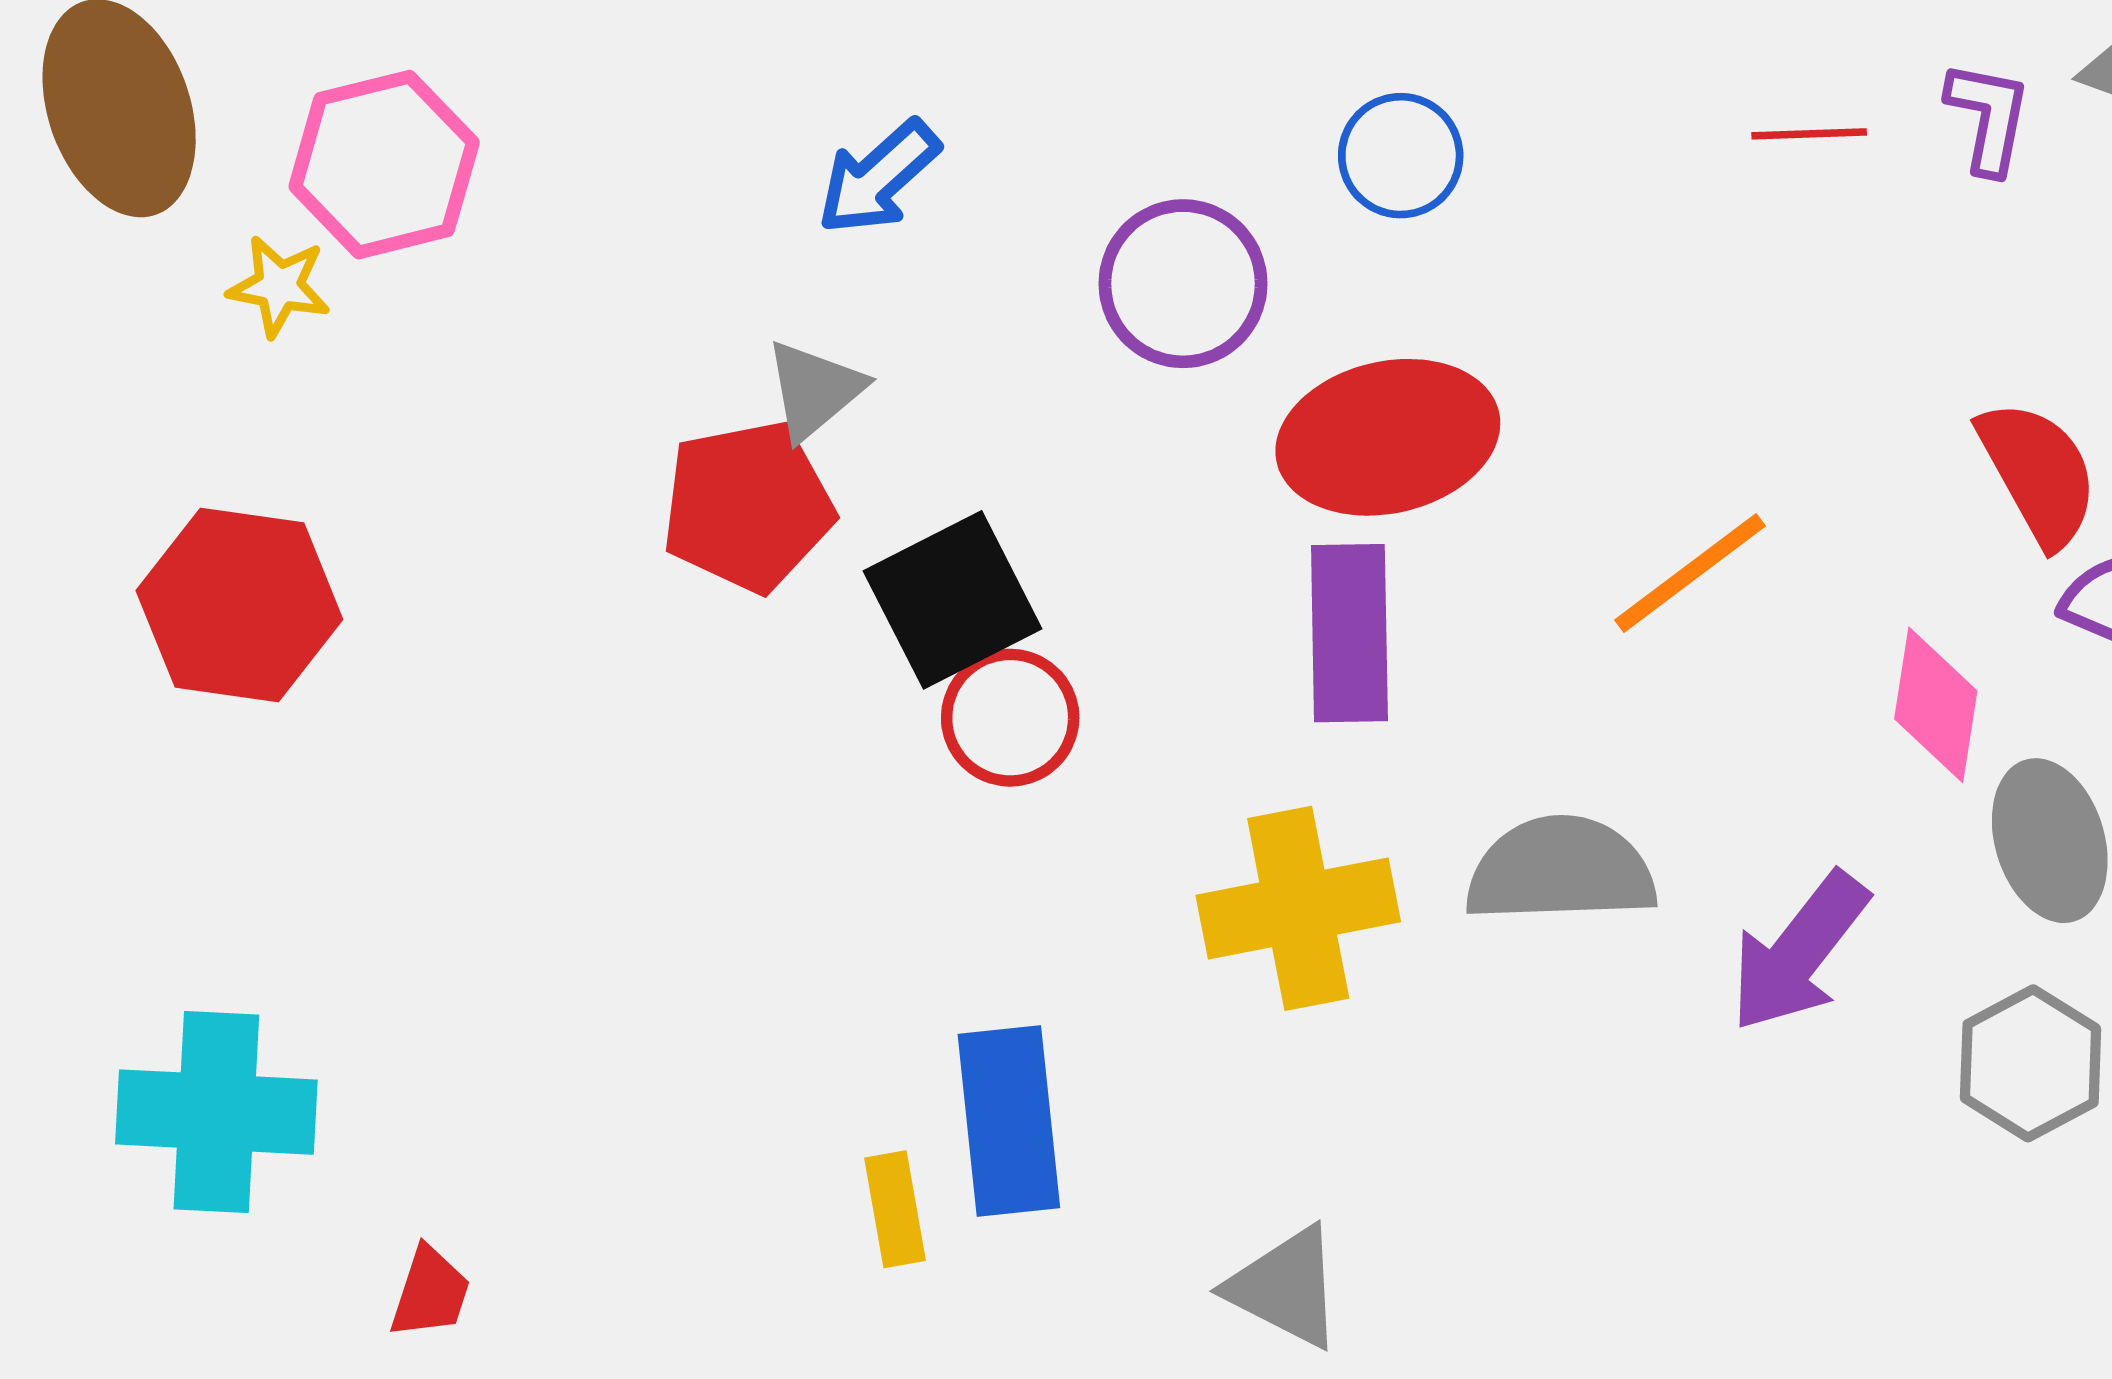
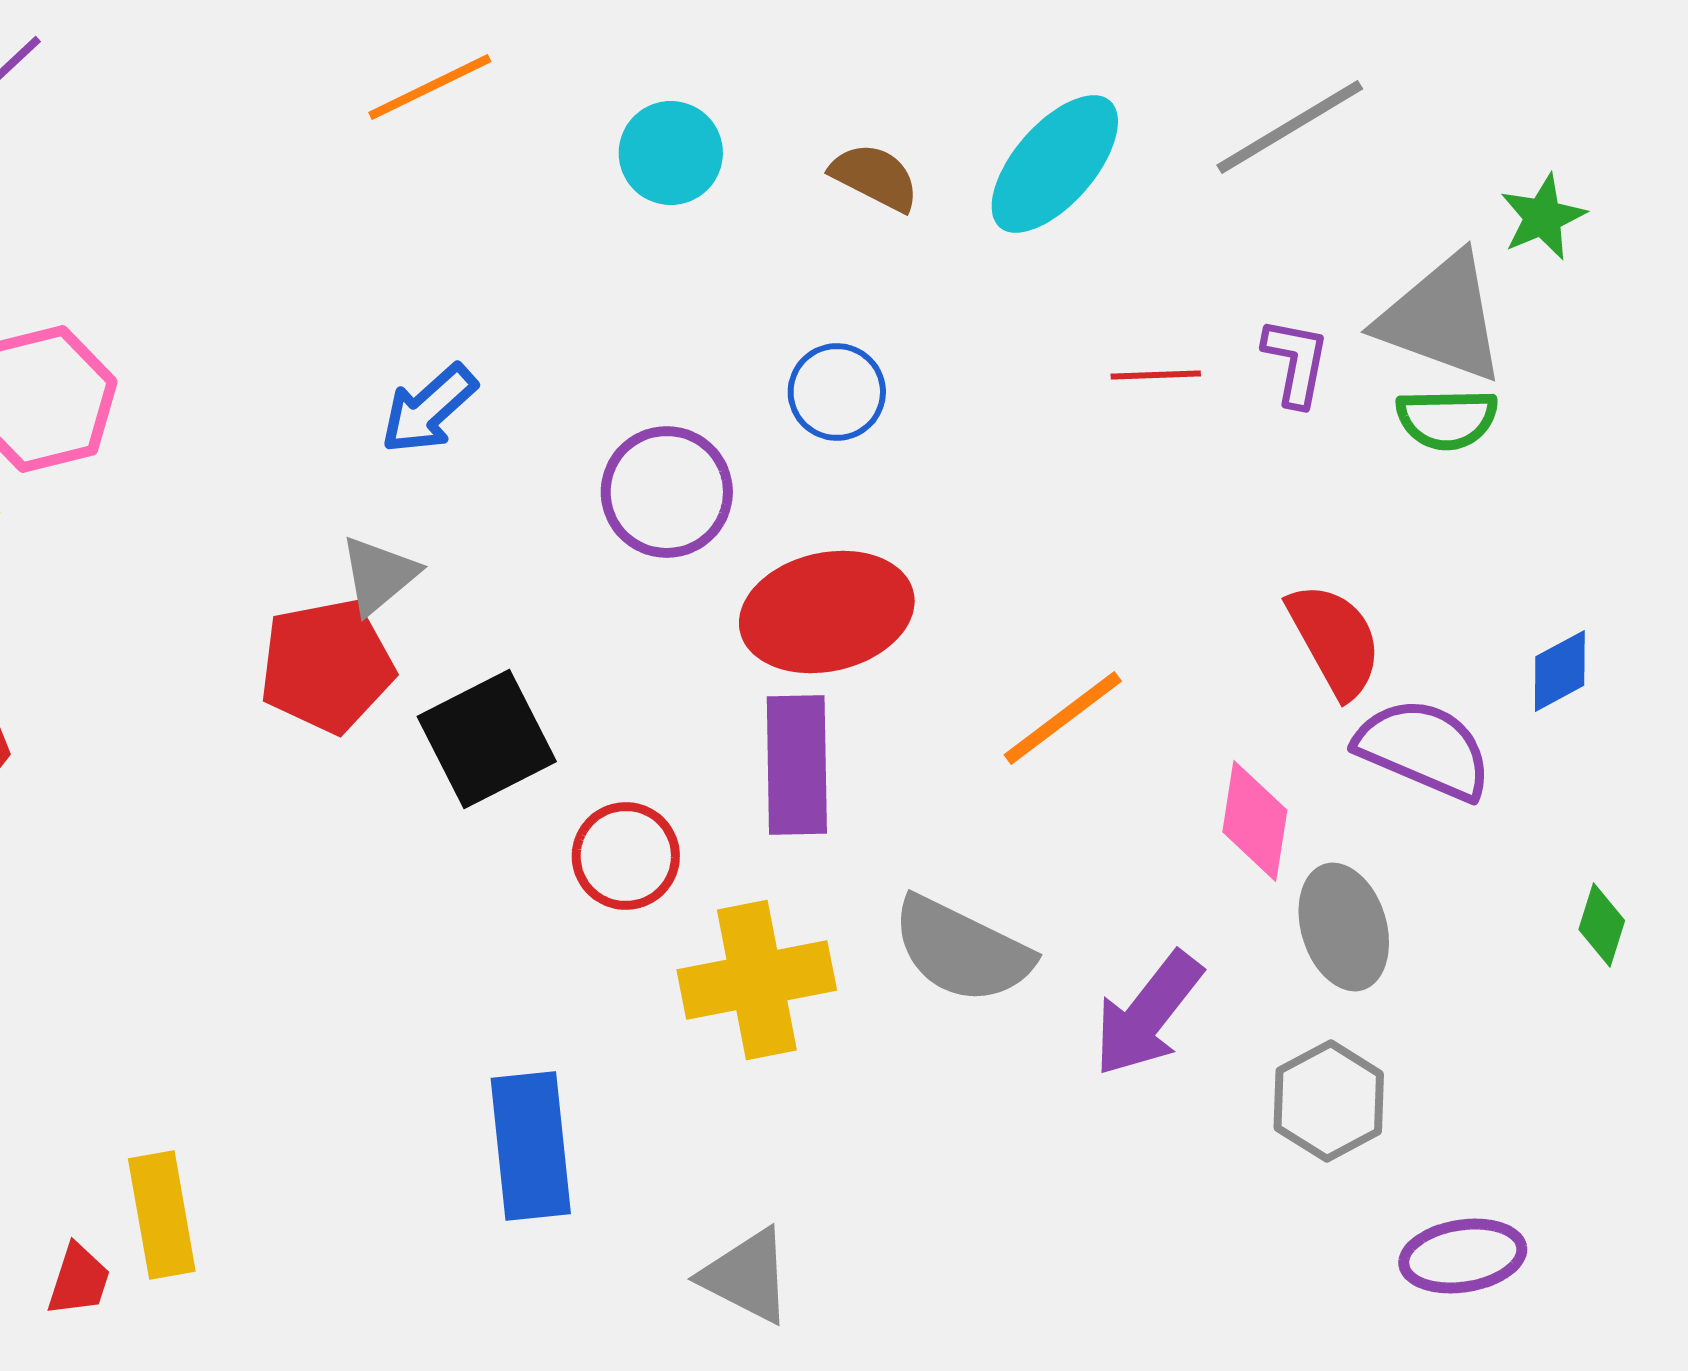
red circle: (1010, 718) -> (626, 856), moved
gray semicircle: (1561, 870) -> (962, 950), turned -152
yellow rectangle: (895, 1209) -> (162, 1215), moved, size x1.4

